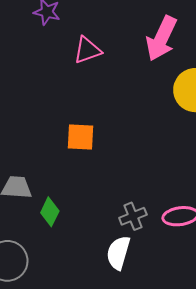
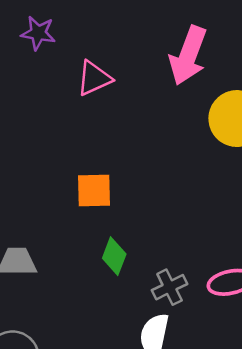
green diamond: (50, 212) -> (114, 256), moved

